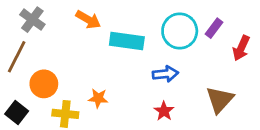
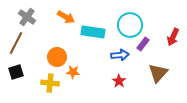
purple rectangle: (214, 28) -> (143, 44), moved
orange circle: (44, 84) -> (57, 57), moved
black square: (17, 112) -> (16, 72), moved, turned 35

